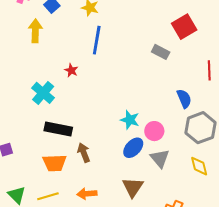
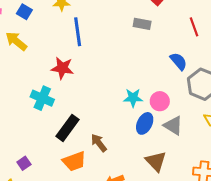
yellow arrow: (35, 31) -> (16, 41), turned -35
red star: (71, 70) -> (62, 68), size x1.6
black rectangle: (58, 129) -> (68, 128), turned -48

